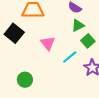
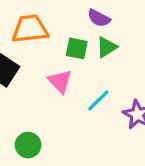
green square: (88, 41) -> (77, 48), moved, turned -32

